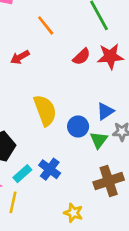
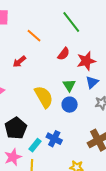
red star: (110, 56) -> (86, 61), moved
blue triangle: (105, 111) -> (92, 82), moved
green triangle: (99, 140) -> (69, 85), moved

